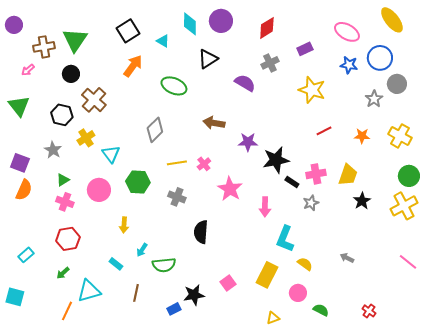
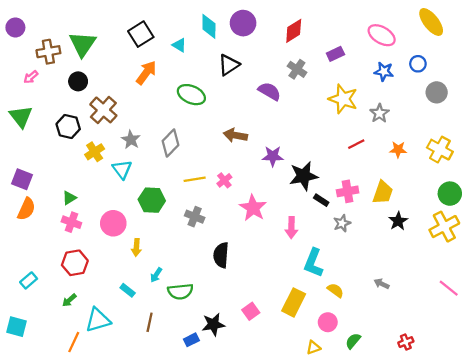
blue circle: (380, 58) -> (418, 64), size x0.6
gray cross: (270, 63) -> (297, 69), turned -30
gray star: (374, 99) -> (379, 113), moved
gray star: (53, 150) -> (131, 140), moved
pink circle: (99, 190) -> (113, 223), moved
green semicircle: (321, 310) -> (353, 341), turned -77
red cross: (369, 311) -> (406, 342), turned 32
yellow triangle: (273, 318) -> (313, 348), moved

